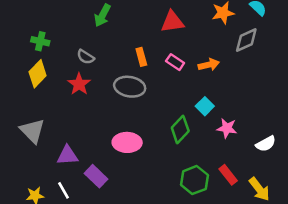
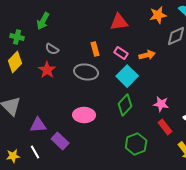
green arrow: (102, 15) -> (43, 21), moved
cyan square: (205, 106) -> (127, 76), moved, size x1.5
red rectangle: (228, 175) -> (165, 127), moved

